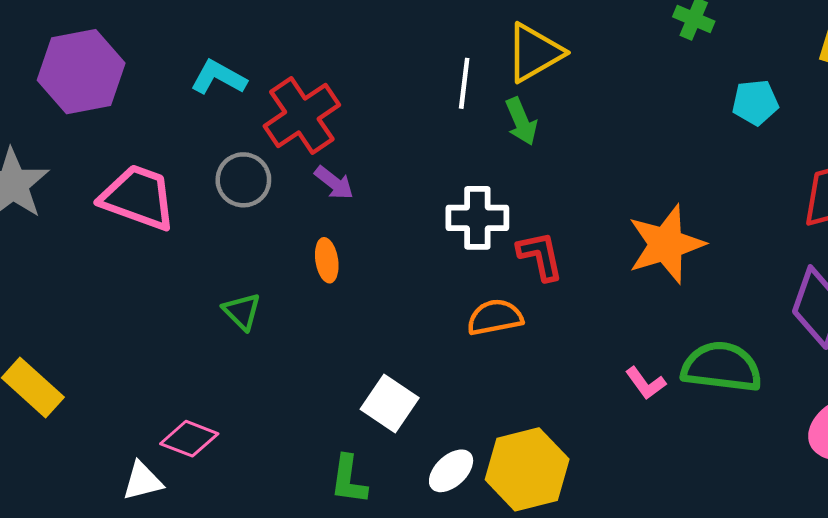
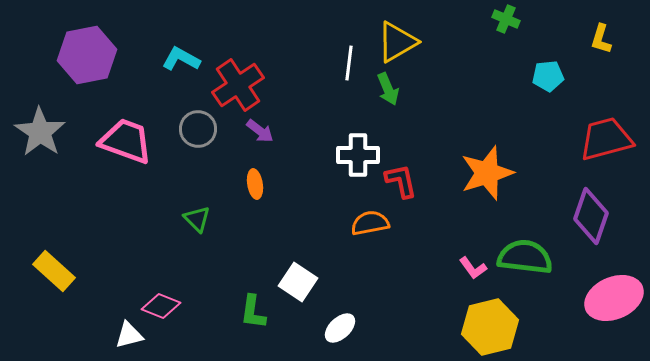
yellow hexagon: (527, 469) -> (490, 327), moved
green L-shape: (349, 480) -> (253, 312), moved

